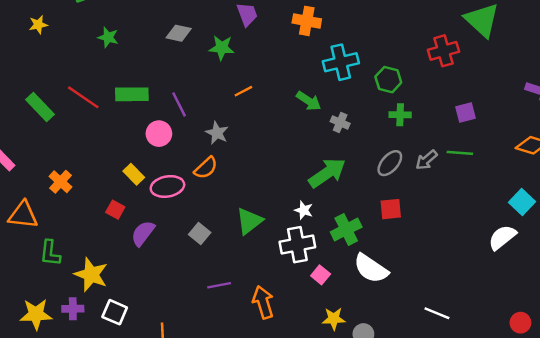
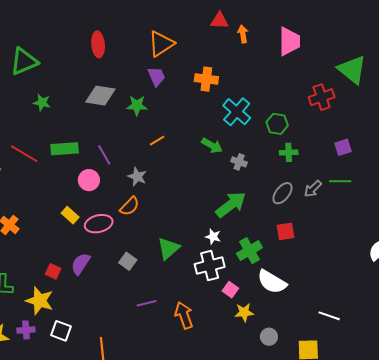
gray diamond: (179, 33) -> (100, 96), size x1.4
cyan cross: (341, 62) -> (237, 112), turned -32
red square: (115, 210) -> (53, 271), moved
yellow star: (334, 319) -> (244, 312), moved

